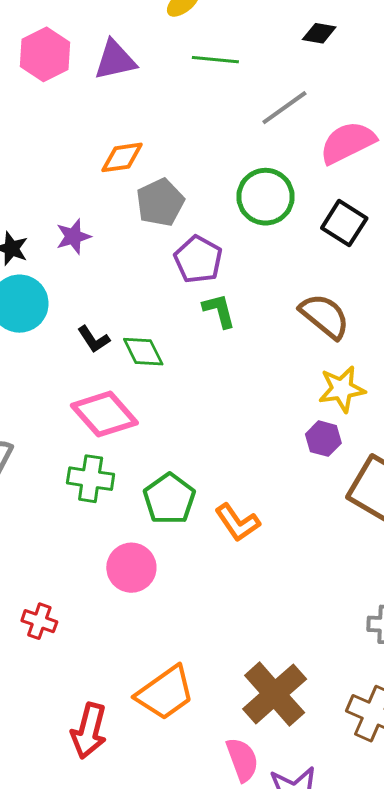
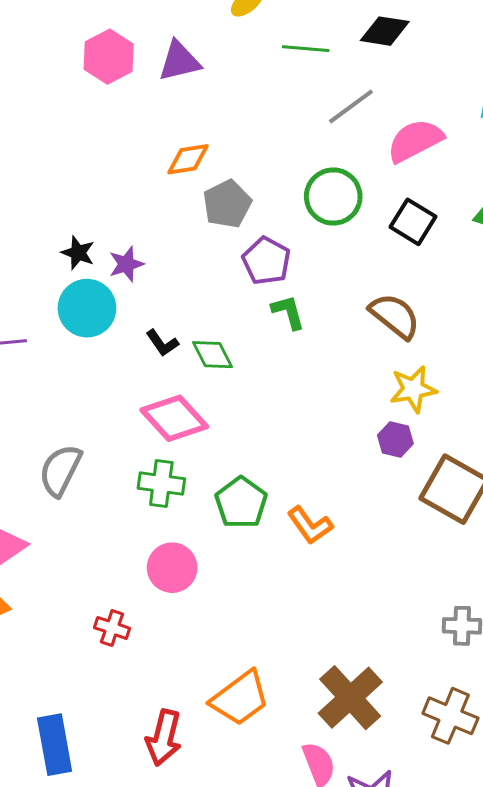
black diamond: (319, 33) -> (385, 31), size x1.4
green line: (215, 60) -> (306, 49), moved
purple star: (73, 237) -> (126, 264), moved
pink circle: (131, 568) -> (172, 568), moved

